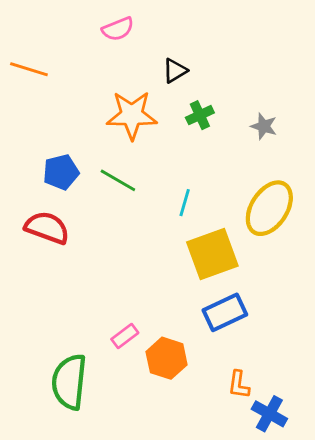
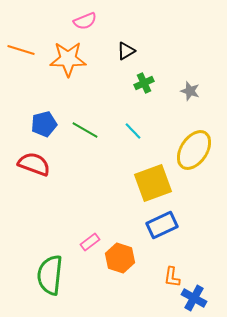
orange star: (132, 115) -> (68, 59), moved
cyan line: (185, 203) -> (133, 131), moved, turned -60

